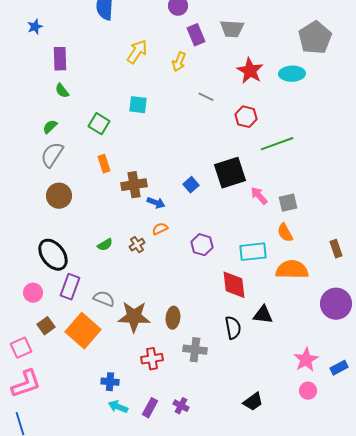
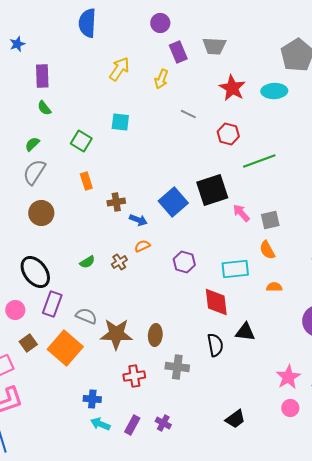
brown cross: (134, 185) -> (116, 202), size x0.7
blue square: (191, 185) -> (173, 202), size x1.8
orange semicircle: (292, 270) -> (274, 287), size x0.5

